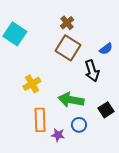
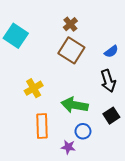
black arrow: (92, 71) -> (108, 81), moved
purple star: (58, 135) -> (68, 147), moved

